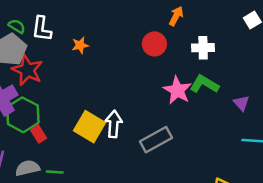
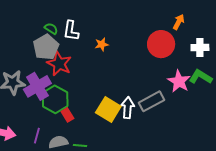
red circle: (154, 44) -> (161, 44), size x1.4
gray rectangle: (156, 140) -> (152, 101), moved

